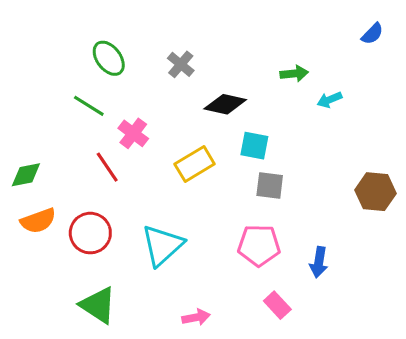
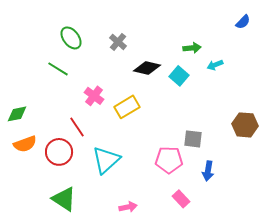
pink cross: (133, 133) -> (94, 96), moved
cyan square: (254, 146) -> (179, 76), moved, turned 30
red line: (107, 167) -> (77, 127), moved
gray square: (270, 186) -> (193, 139), moved

